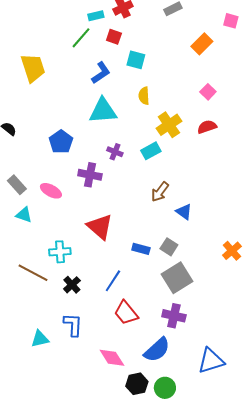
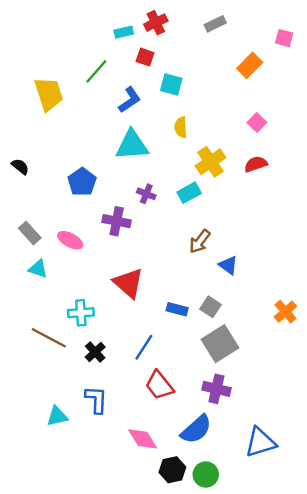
green line: (81, 38) -> (96, 71), moved

